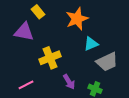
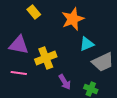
purple triangle: (24, 32) -> (19, 45), moved
pink line: (26, 85) -> (19, 73), moved, turned 35

